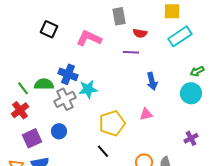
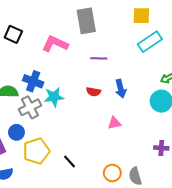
gray rectangle: (119, 16) -> (86, 21), size x1.4
red semicircle: (140, 33) -> (94, 92), moved
yellow pentagon: (112, 123) -> (36, 151), moved
blue circle: (59, 131) -> (16, 132), moved
purple cross: (191, 138) -> (161, 148), turned 32

